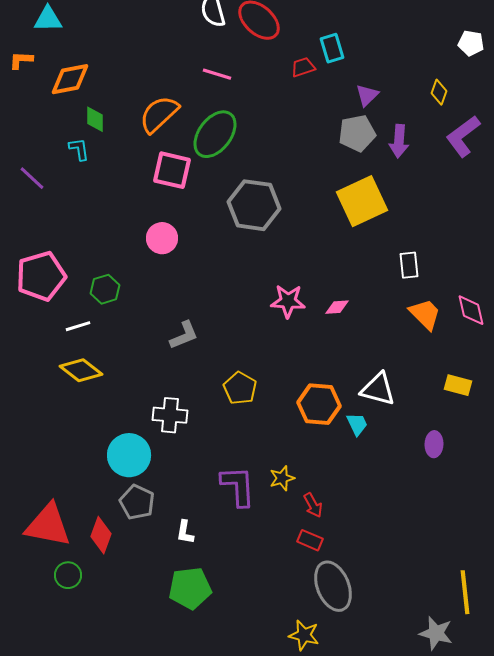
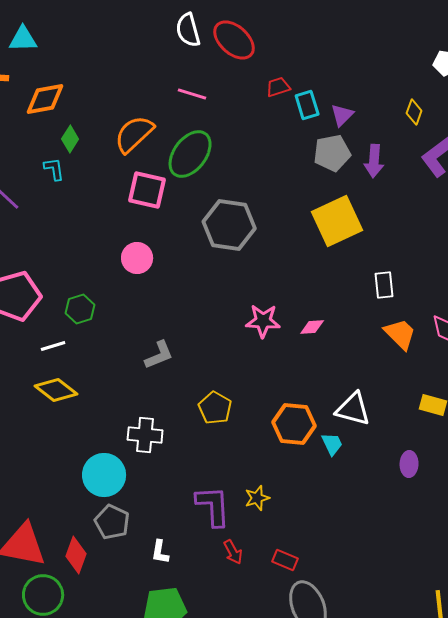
cyan rectangle: (332, 48) -> (307, 105), moved
green diamond: (95, 119) -> (70, 139), turned 32
red arrow: (313, 505) -> (233, 552), moved
green circle: (68, 575) -> (43, 595), size x1.5

